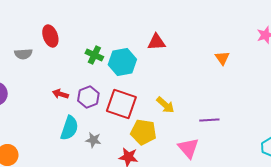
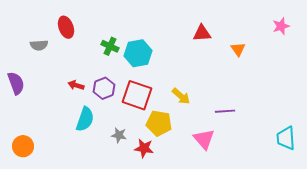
red triangle: (156, 42) -> (202, 33), moved
gray star: (93, 140) -> (119, 135), moved

